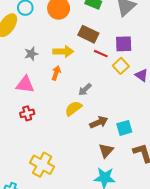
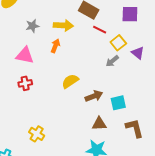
purple square: (124, 44) -> (130, 14), moved
gray arrow: (85, 90) -> (112, 61), moved
brown triangle: (106, 151) -> (99, 124), turned 42
yellow cross: (42, 165) -> (37, 134), size x0.7

